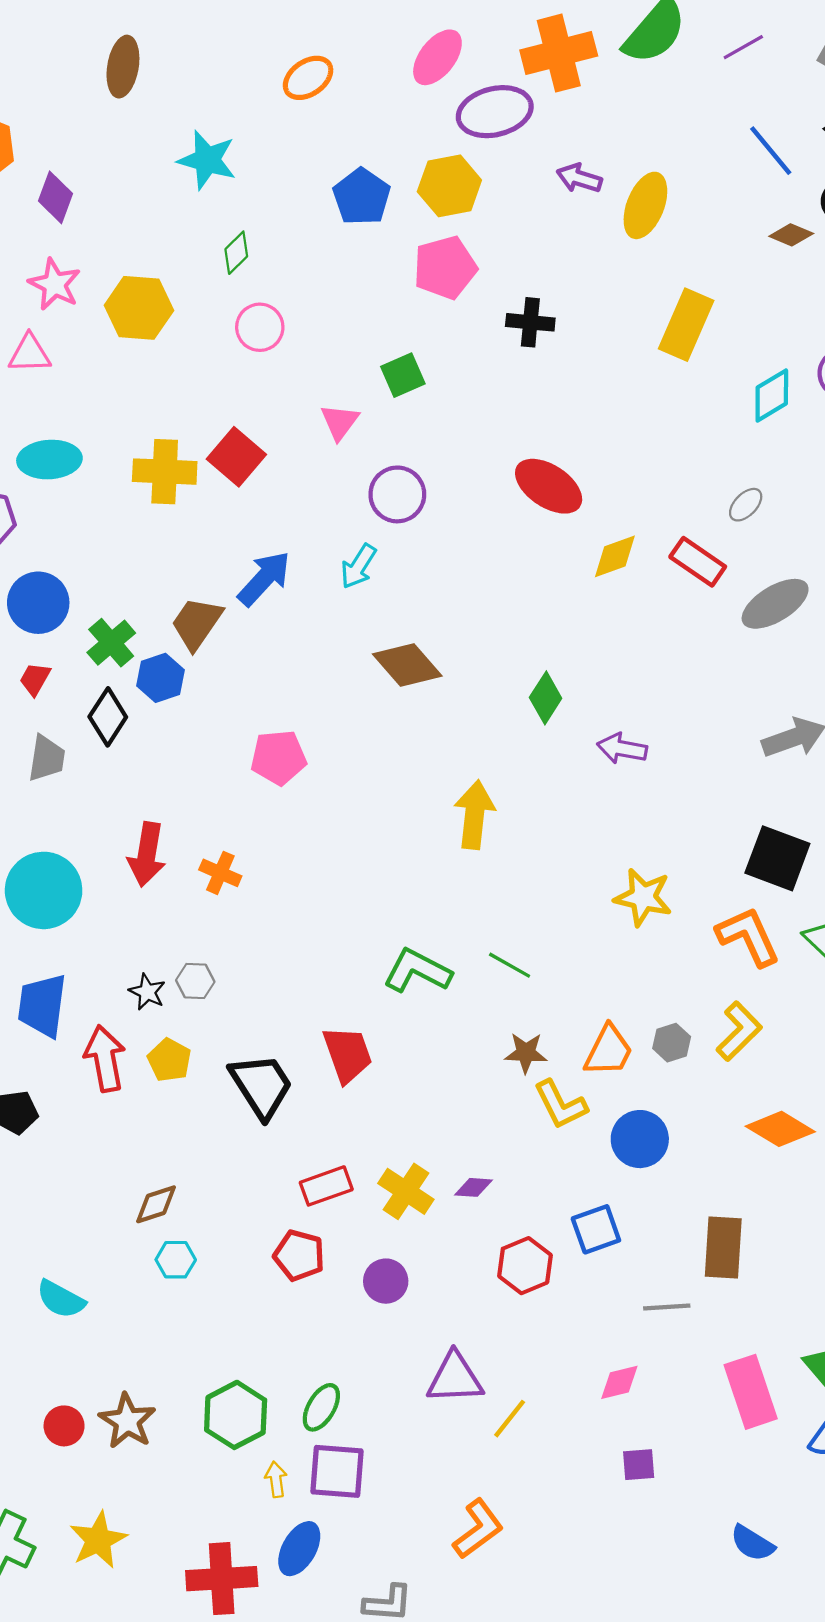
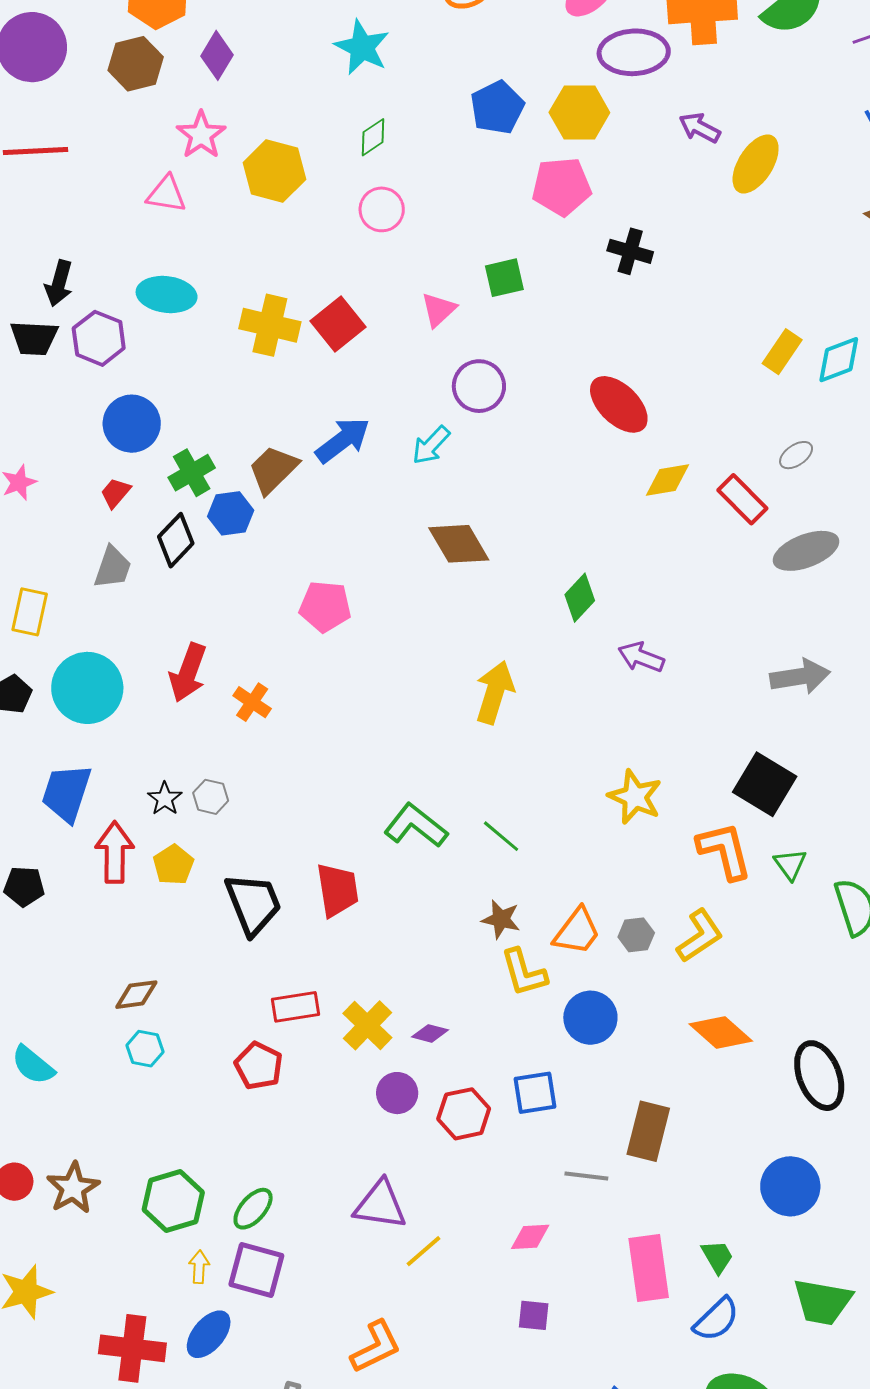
yellow rectangle: (686, 325) -> (782, 352), moved, size x0.7
purple circle: (386, 1281) -> (397, 1093), moved

